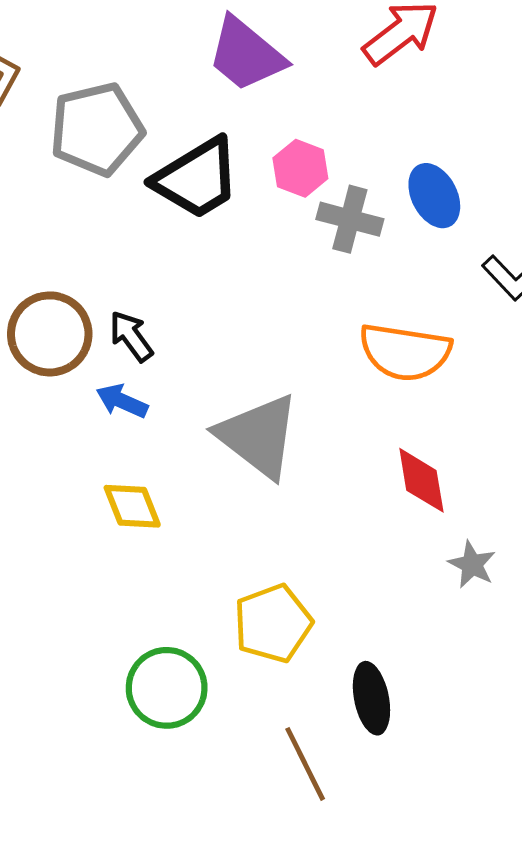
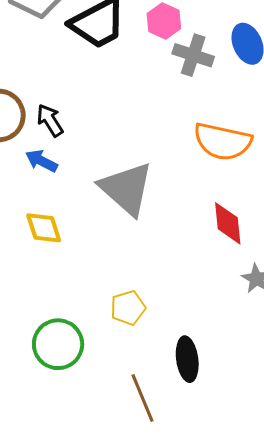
yellow pentagon: (273, 623) -> (128, 308), size x0.7

